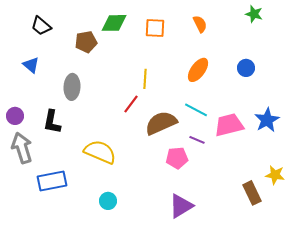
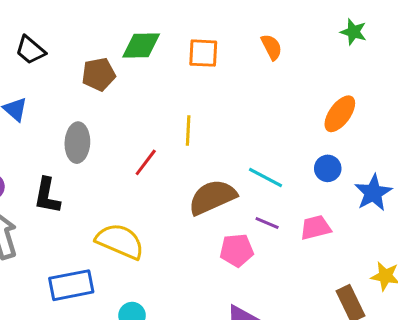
blue circle: (246, 68) -> (328, 168), moved
orange ellipse: (198, 70) -> (340, 114), moved
red line: (131, 104) -> (146, 162), moved
pink trapezoid: (229, 125) -> (316, 228), moved, size x0.7
blue rectangle: (52, 181) -> (71, 285), moved

